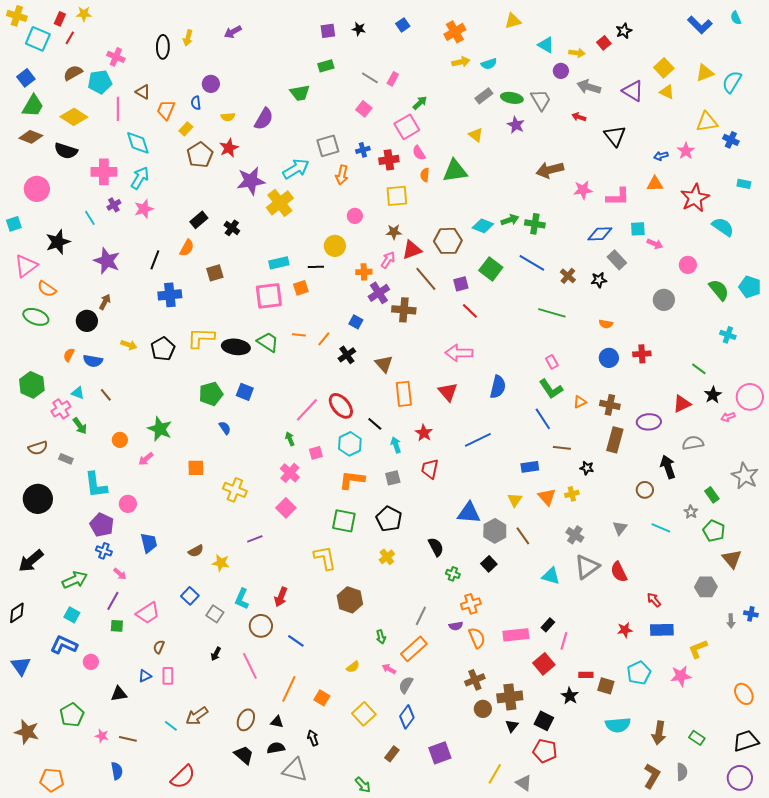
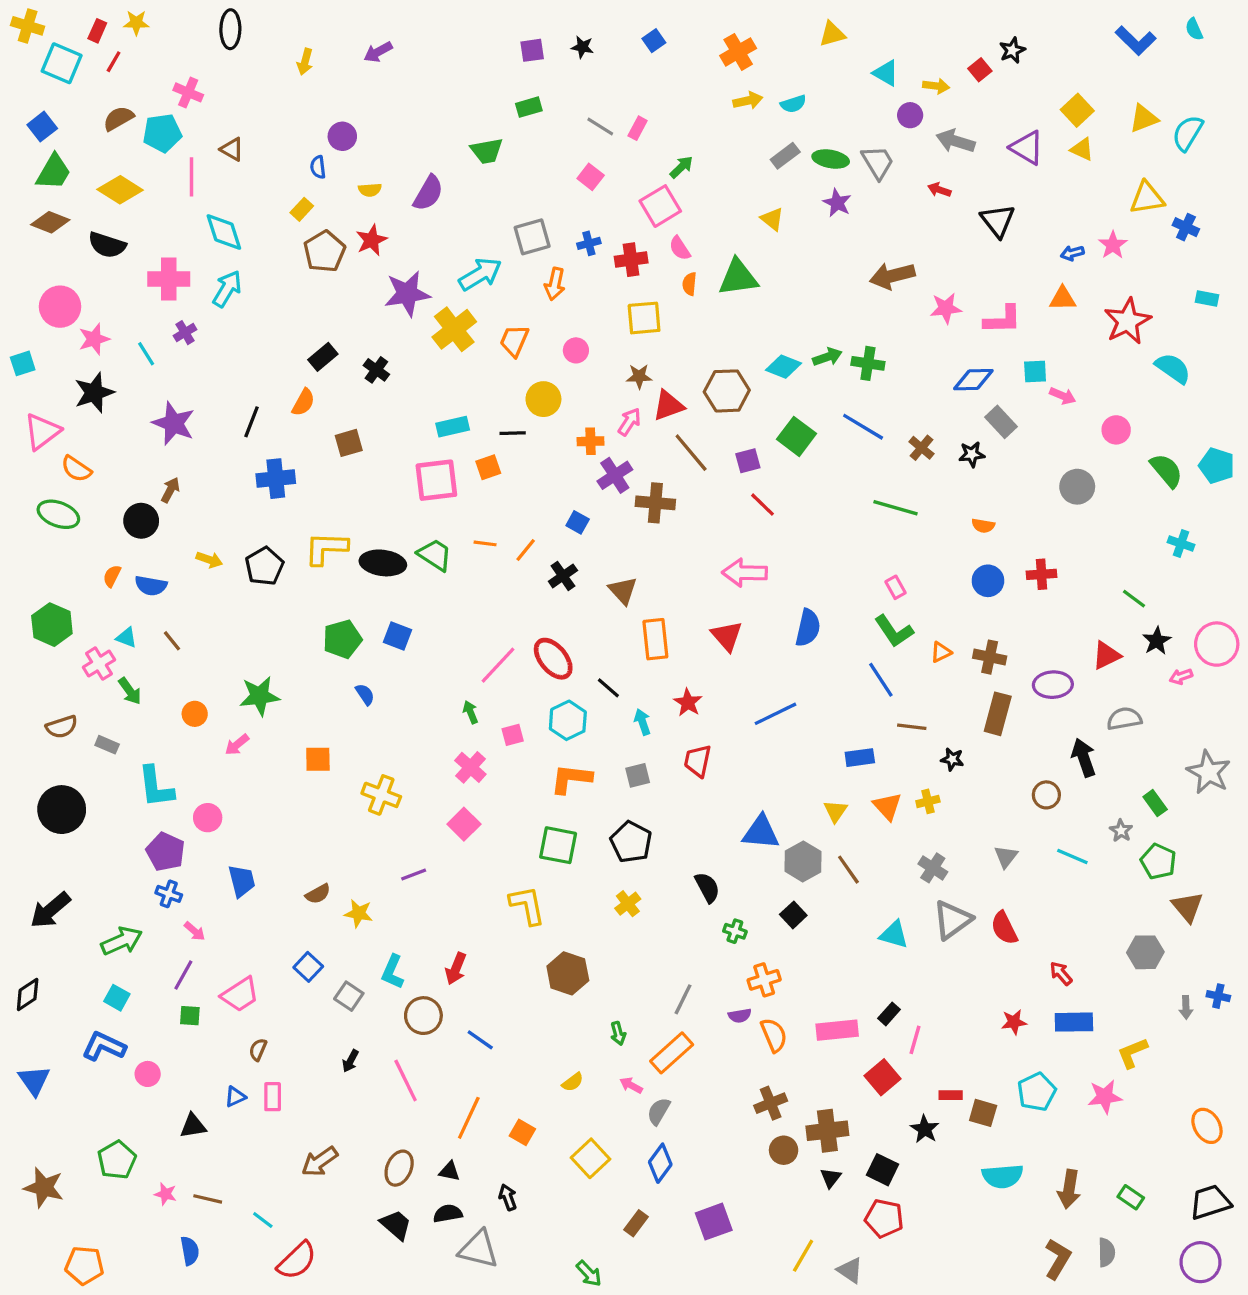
black ellipse: (163, 47) -> (230, 29), moved
orange trapezoid: (166, 110) -> (514, 341), moved
pink star: (144, 209) -> (94, 339), moved
green star: (160, 429) -> (260, 696), turned -30
cyan line: (171, 726) -> (263, 1220), moved

